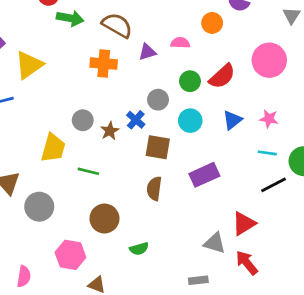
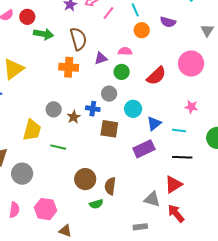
orange circle: (212, 23) -> (142, 30), moved
brown semicircle: (117, 25) -> (78, 39), turned 45
green circle: (190, 81) -> (122, 72), moved
blue cross: (136, 120) -> (93, 109), turned -32
blue triangle: (232, 120) -> (154, 123), moved
cyan line: (267, 153) -> (179, 130), moved
black line: (274, 185) -> (182, 157), moved, turned 30
brown semicircle: (154, 189) -> (110, 186), moved
brown circle: (104, 219) -> (85, 179), moved
pink semicircle: (24, 276) -> (14, 210), moved

